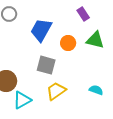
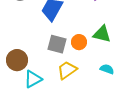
green triangle: (95, 40) -> (102, 34), moved
orange circle: (68, 43) -> (79, 42), moved

